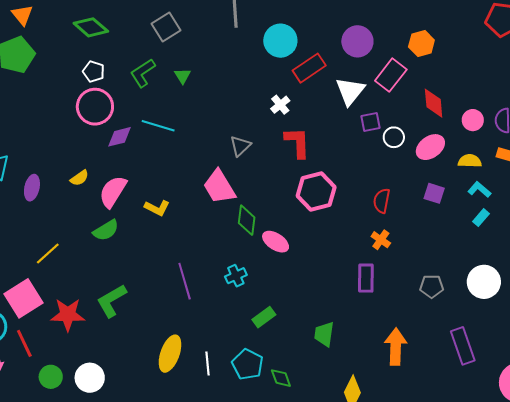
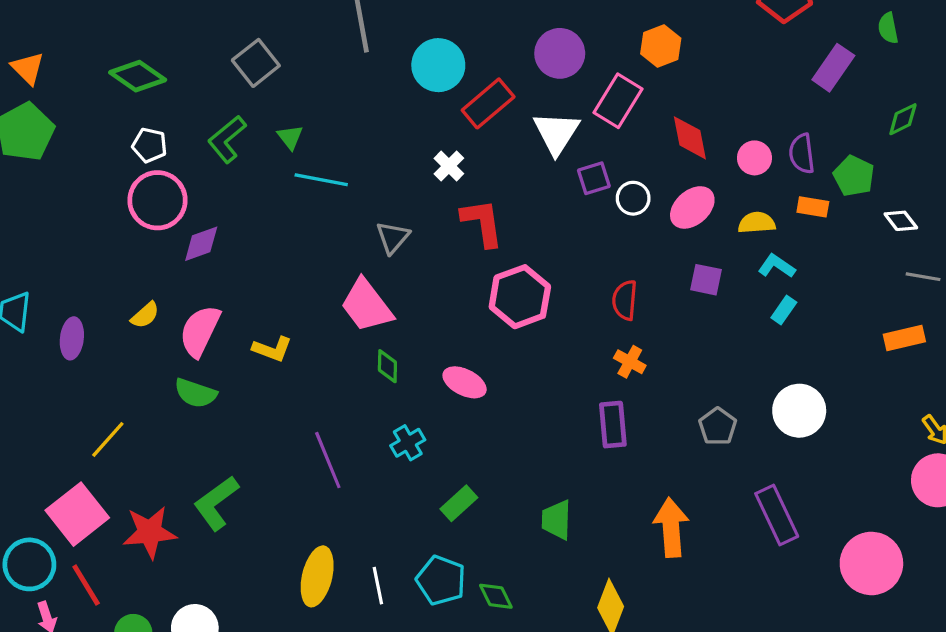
cyan line: (158, 126) -> (321, 180), moved
green diamond: (247, 220) -> (387, 366), moved, size x0.7
green semicircle: (106, 230) -> (196, 393), turned 56
gray pentagon: (432, 286) -> (718, 426), turned -30

